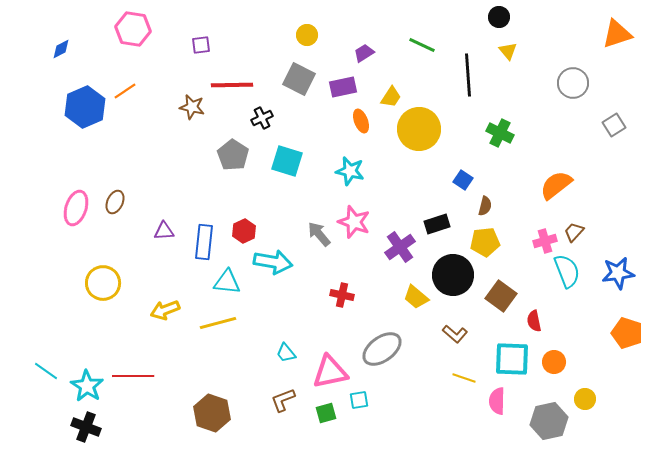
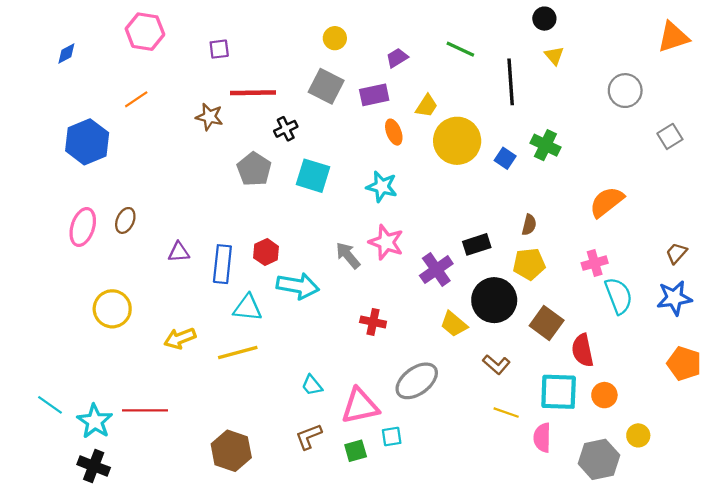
blue hexagon: (85, 107) -> (87, 142), moved
blue square: (463, 180) -> (505, 158), moved
brown trapezoid: (574, 232) -> (676, 253), moved
red semicircle: (534, 321) -> (583, 350), size x1.4

